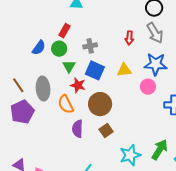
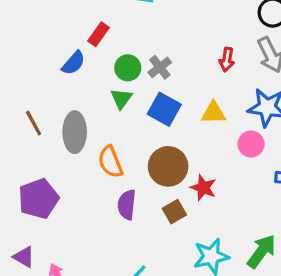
red rectangle: (65, 31) -> (99, 34), moved
gray cross: (90, 46) -> (160, 67), turned -32
green circle: (59, 49) -> (128, 68), moved
red star: (78, 85) -> (203, 188), moved
purple pentagon: (22, 112) -> (39, 199), moved

